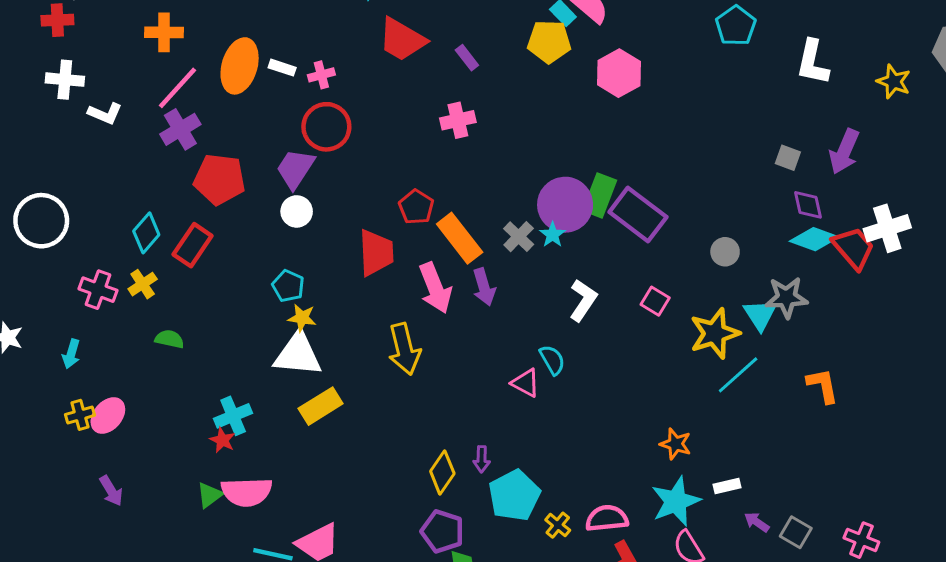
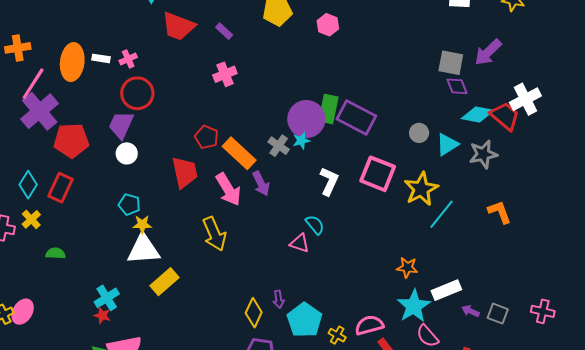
pink hexagon: (619, 73) -> (328, 25), size x0.7
purple cross: (180, 129) -> (40, 111), size x1.4
purple arrow: (844, 152) -> (488, 52), turned 32
gray square: (788, 158) -> (451, 63), size x1.5
purple diamond: (808, 205) -> (457, 86), moved
cyan star: (553, 235) -> (301, 141), turned 30
gray star: (786, 297) -> (483, 154), moved
pink square: (655, 301) -> (378, 174), size x1.8
cyan triangle: (760, 315) -> (447, 144), moved, turned 40
white rectangle: (727, 486) -> (446, 290), size x1.6

